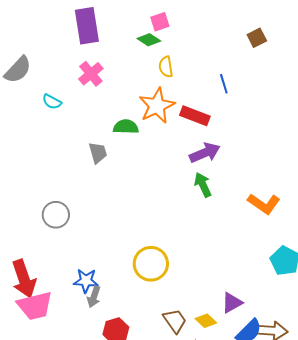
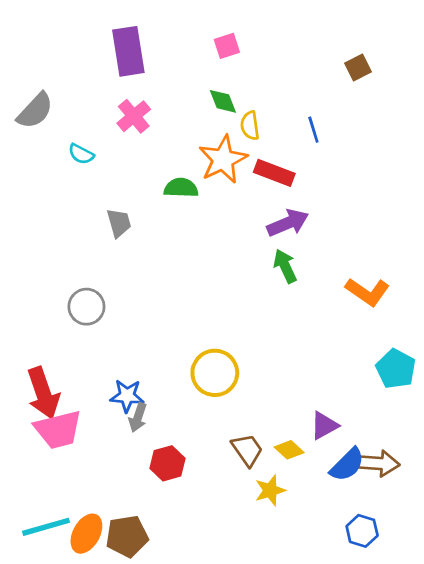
green diamond: (149, 40) -> (223, 101), moved, turned 35
yellow semicircle: (166, 67) -> (250, 126), moved
gray trapezoid: (98, 153) -> (119, 223), moved

